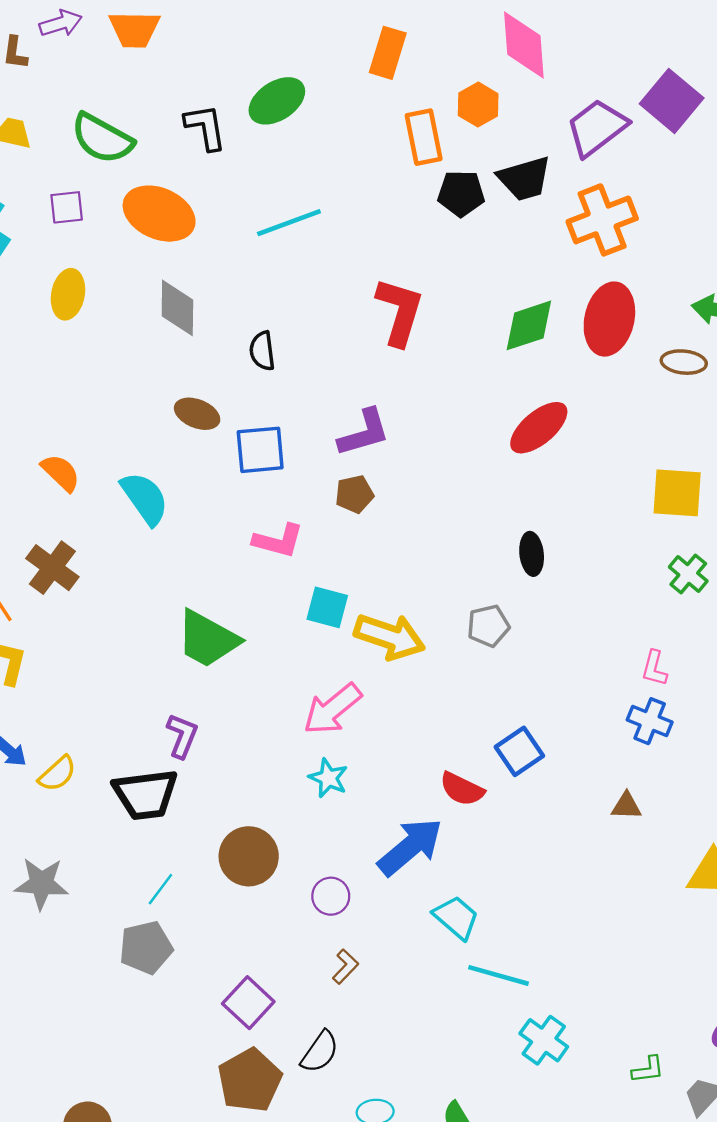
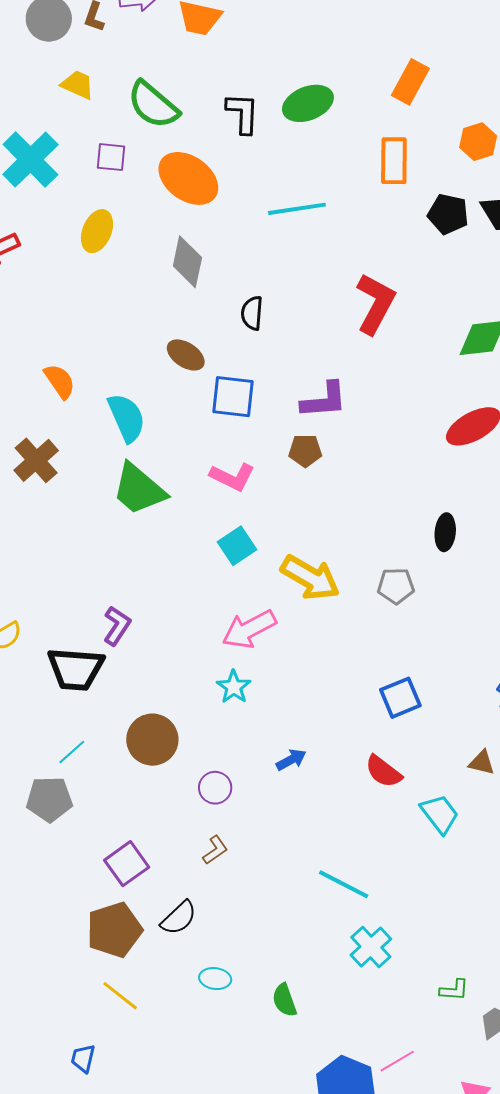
orange rectangle: (424, 137) -> (394, 161), moved
cyan square: (327, 607) -> (237, 546), moved, turned 30
green trapezoid: (208, 639) -> (139, 489), moved
red semicircle: (462, 789) -> (383, 771), moved
blue arrow: (410, 847) -> (291, 760), size x0.5
cyan trapezoid: (456, 917) -> (440, 814), moved

